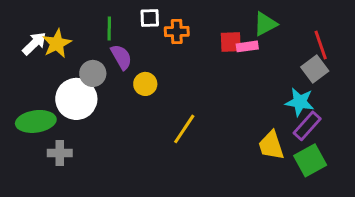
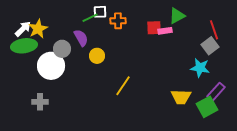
green line: (109, 28) -> (90, 18), moved, turned 63
green ellipse: (36, 121) -> (24, 46), moved
purple rectangle: (307, 126) -> (216, 92), moved
yellow trapezoid: (271, 145) -> (181, 97), turned -70

